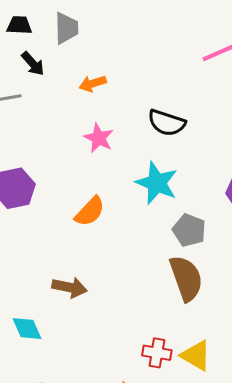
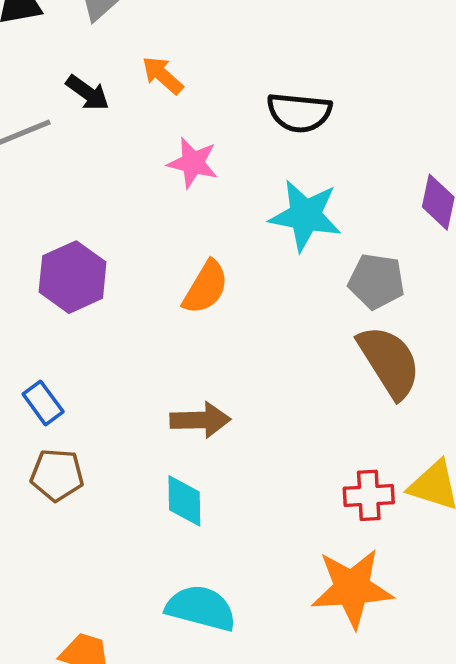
black arrow: (33, 64) -> (88, 93), moved
orange arrow: (93, 84) -> (163, 75), turned 72
cyan diamond: (27, 329) -> (184, 501), moved, turned 36

